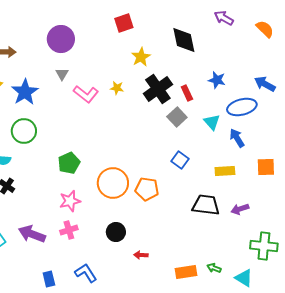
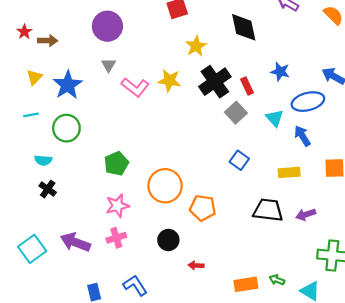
yellow star: (117, 88) -> (169, 80), size x1.5
orange pentagon: (147, 189) -> (203, 208), moved

